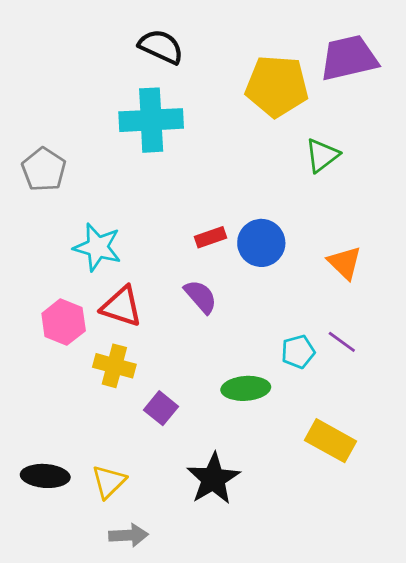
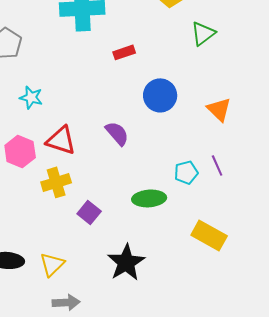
red rectangle: (210, 237) -> (124, 52), moved
cyan star: (97, 247) -> (31, 97), moved, size x0.7
purple line: (342, 342) -> (217, 165), turned 30
yellow cross: (114, 366) -> (56, 182), turned -32

